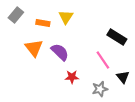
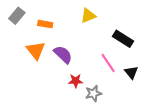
yellow triangle: (66, 17) -> (88, 16), moved, turned 35
black triangle: (123, 77) -> (131, 72), moved
gray star: (100, 89) -> (93, 93), moved

